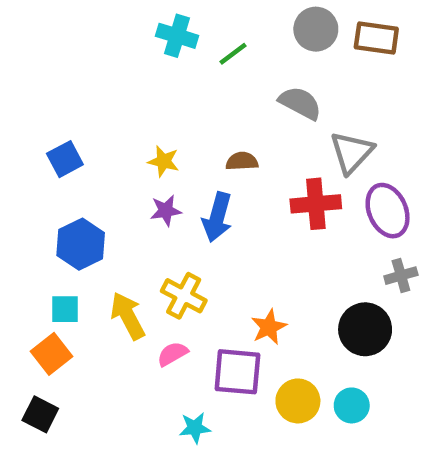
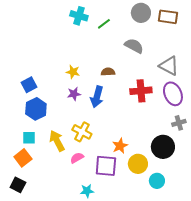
gray triangle: (352, 152) -> (169, 66), moved, turned -45
blue square: (65, 159) -> (29, 85), moved
yellow circle: (298, 401) -> (138, 164), moved

